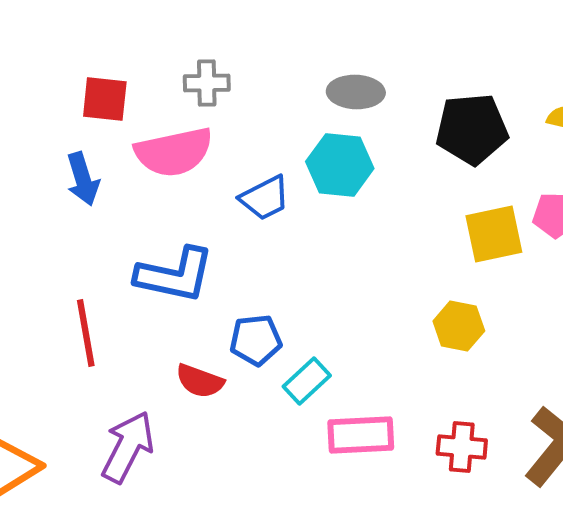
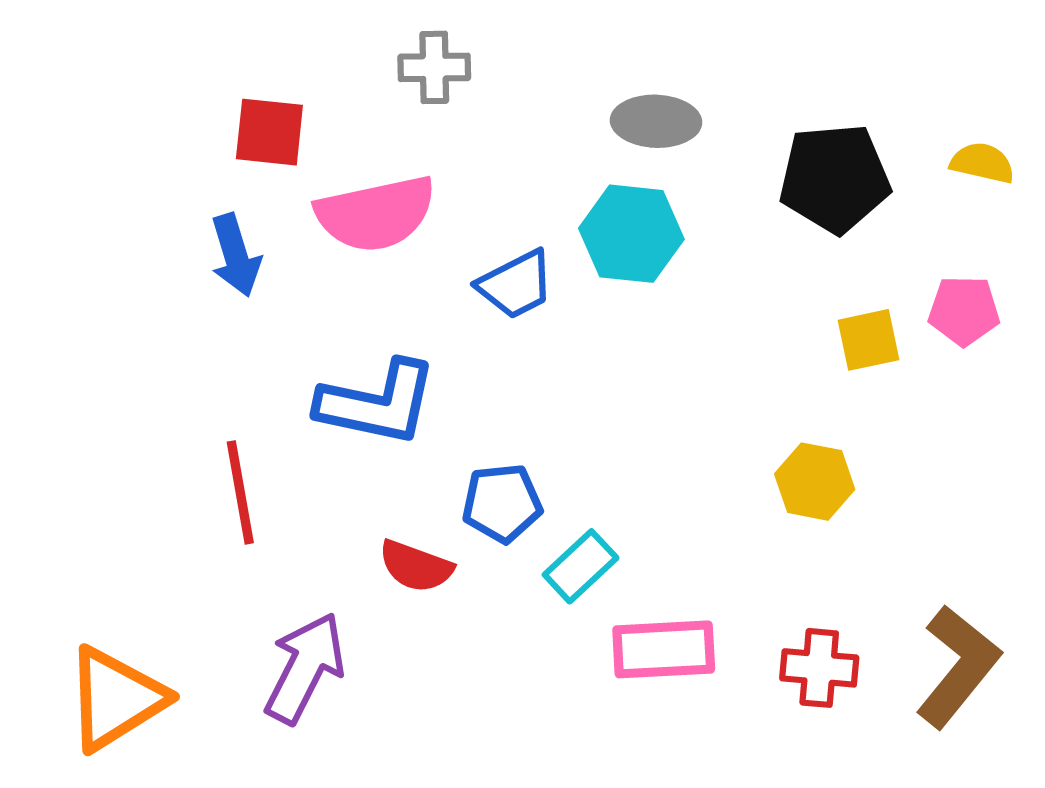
gray cross: (207, 83) -> (434, 67), moved
yellow square: (494, 234) -> (869, 340), size x0.7

